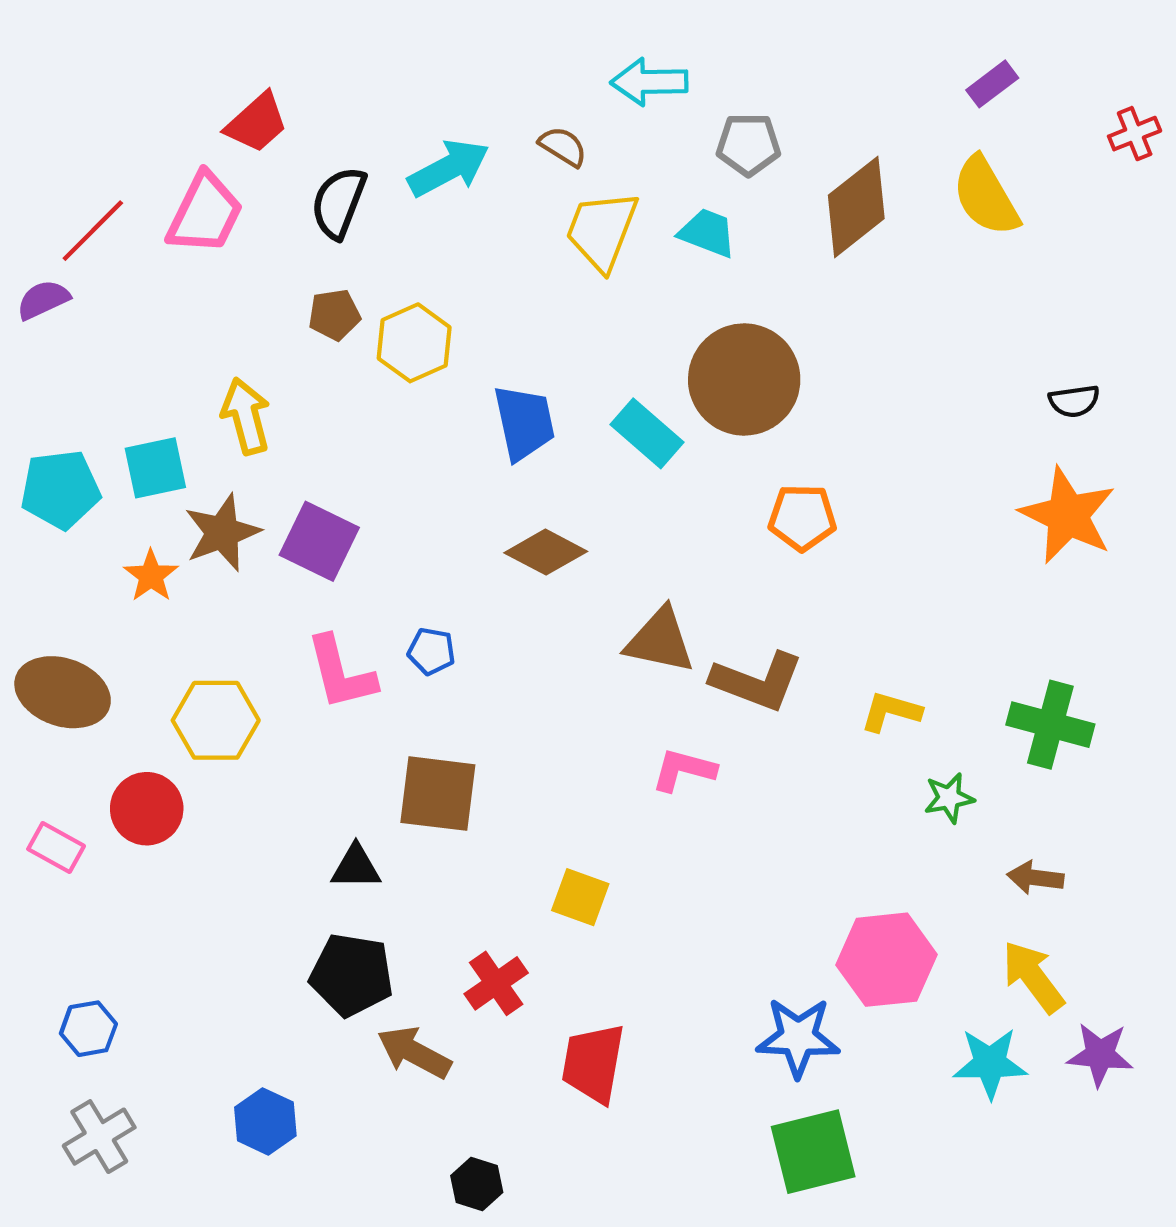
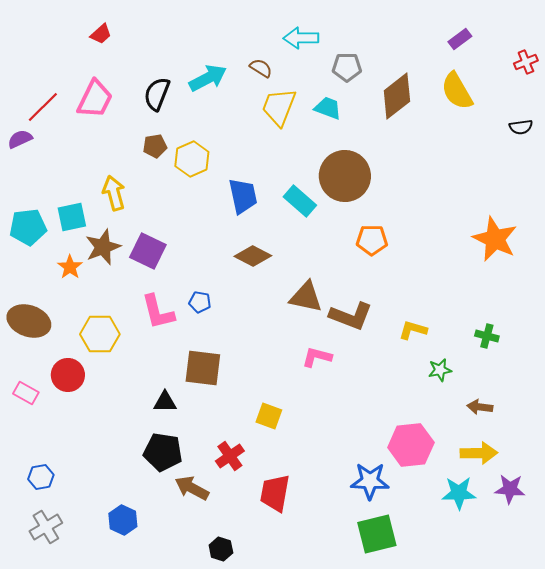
red trapezoid: (257, 123) -> (101, 34), moved, size x0.7
black semicircle: (1074, 401) -> (521, 127), moved
green cross: (1050, 725) -> (487, 336), size x0.6
yellow arrow: (1033, 977) -> (479, 453), turned 126

